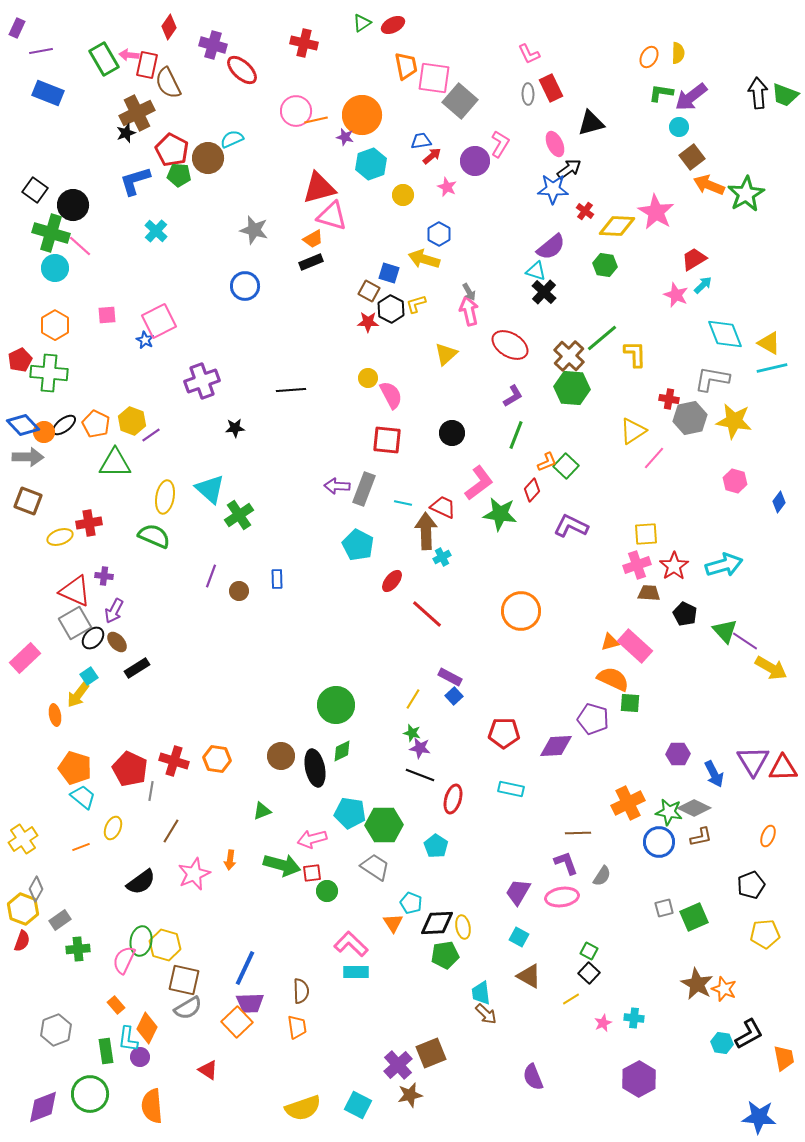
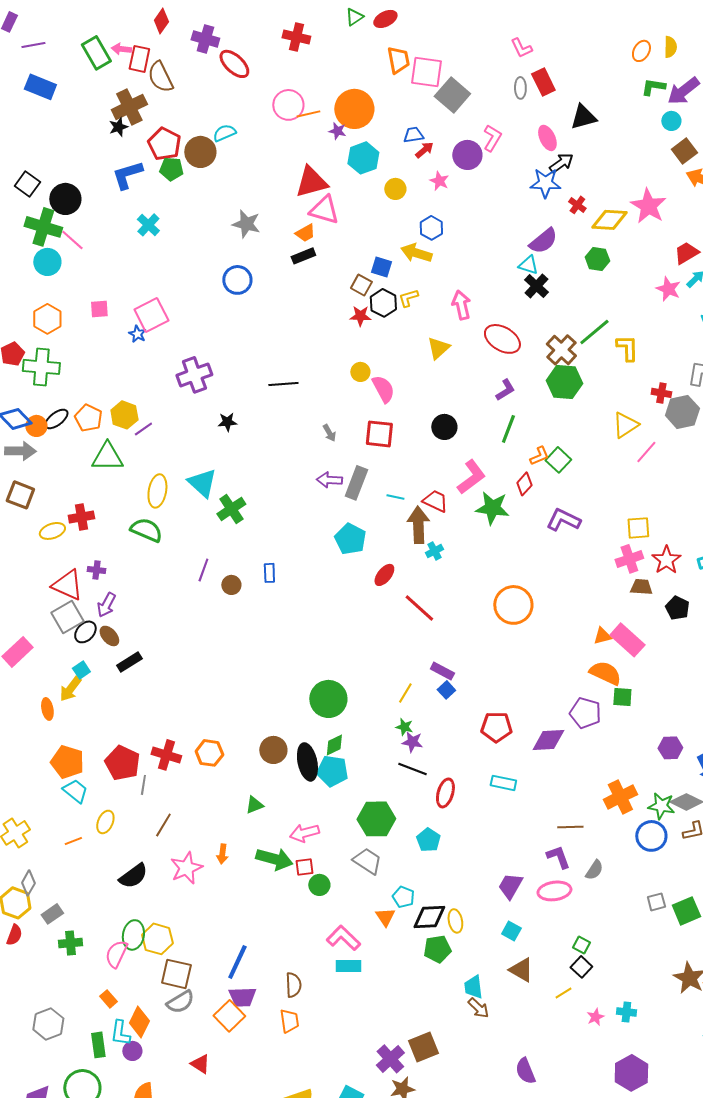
gray arrow: (469, 292) -> (329, 433), moved
cyan pentagon: (350, 813) -> (332, 771), moved

